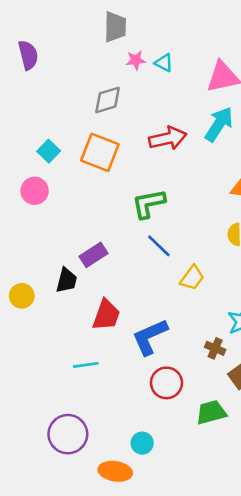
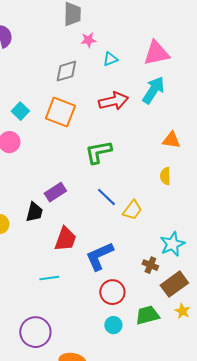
cyan triangle: (164, 63) -> (110, 59), moved, turned -49
blue line: (159, 246) -> (106, 197), moved
cyan circle: (142, 443) -> (113, 325), moved

